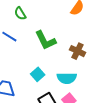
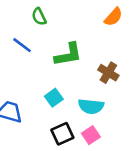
green L-shape: (45, 40) -> (68, 55), turned -80

